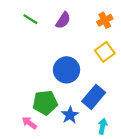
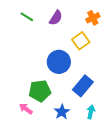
yellow square: (105, 52) -> (81, 41), moved
blue star: (70, 115) -> (62, 112), moved

